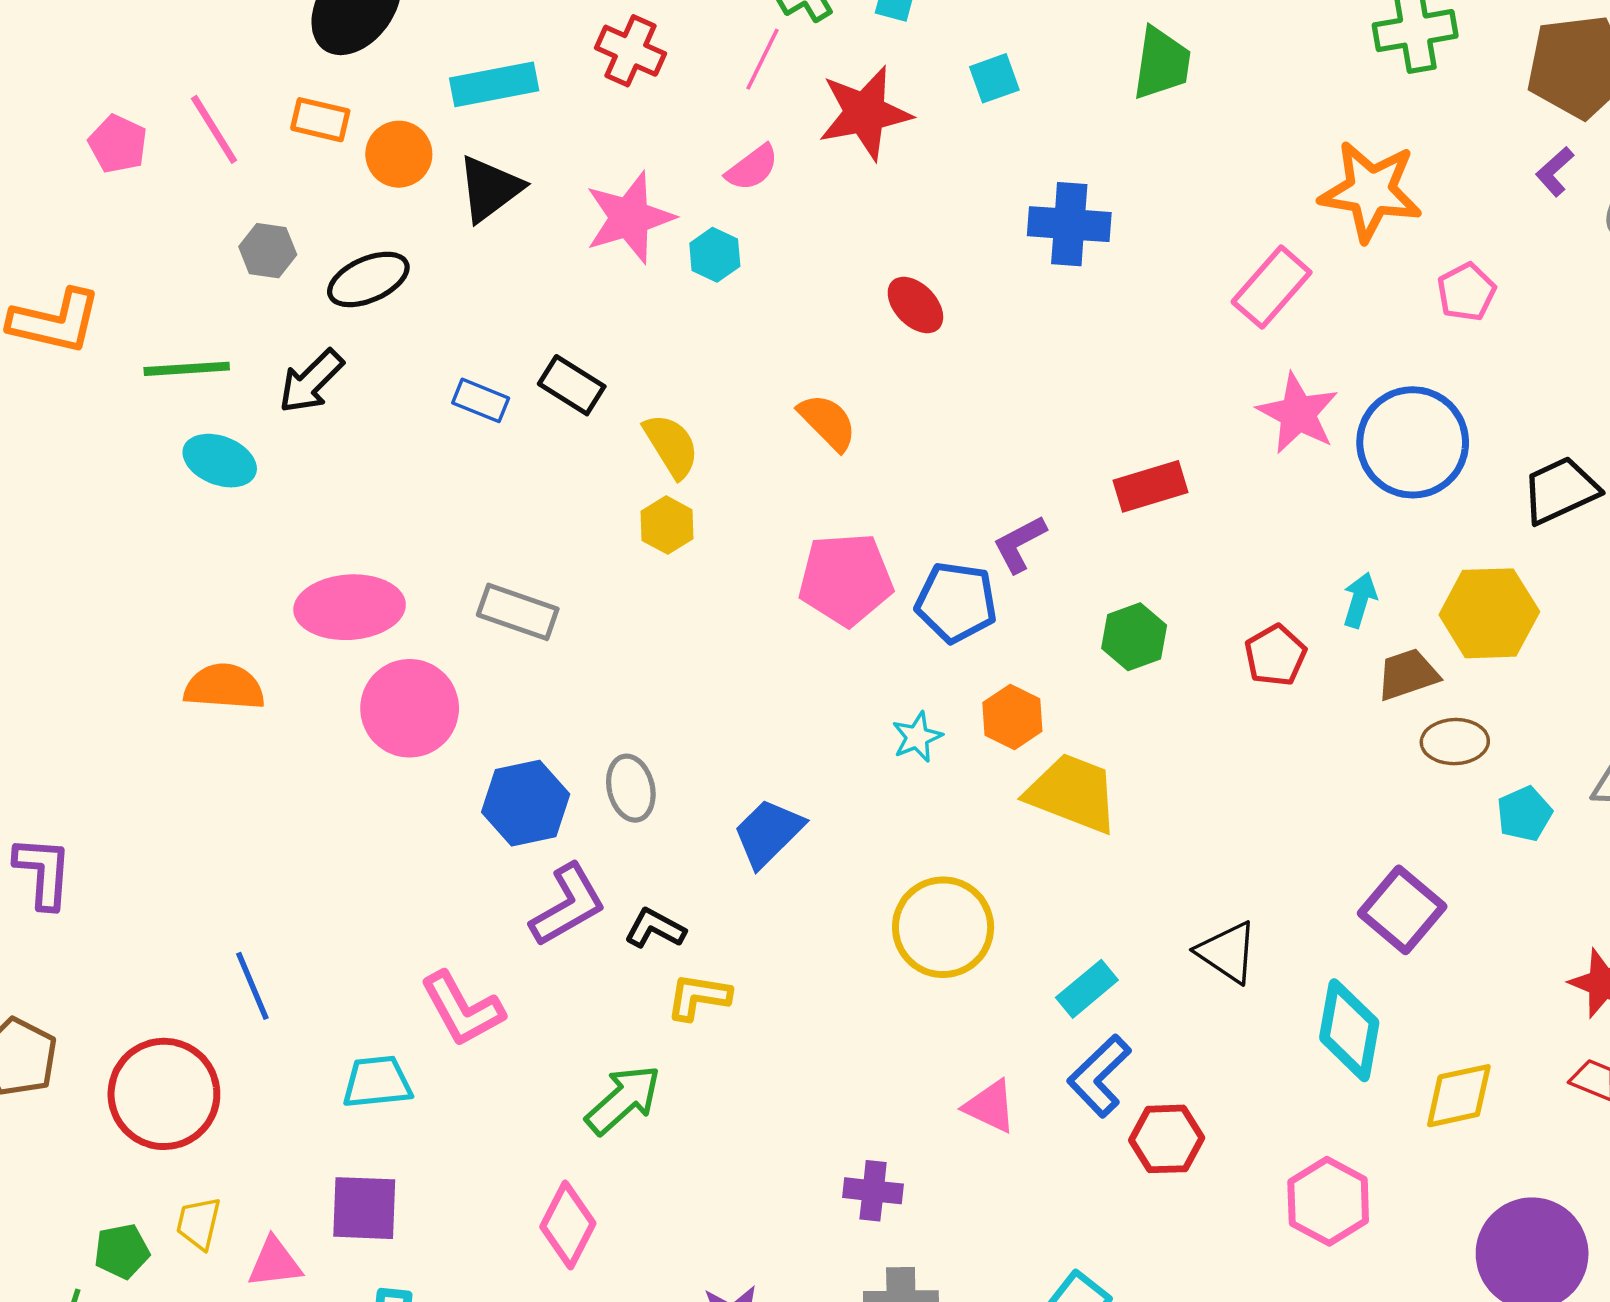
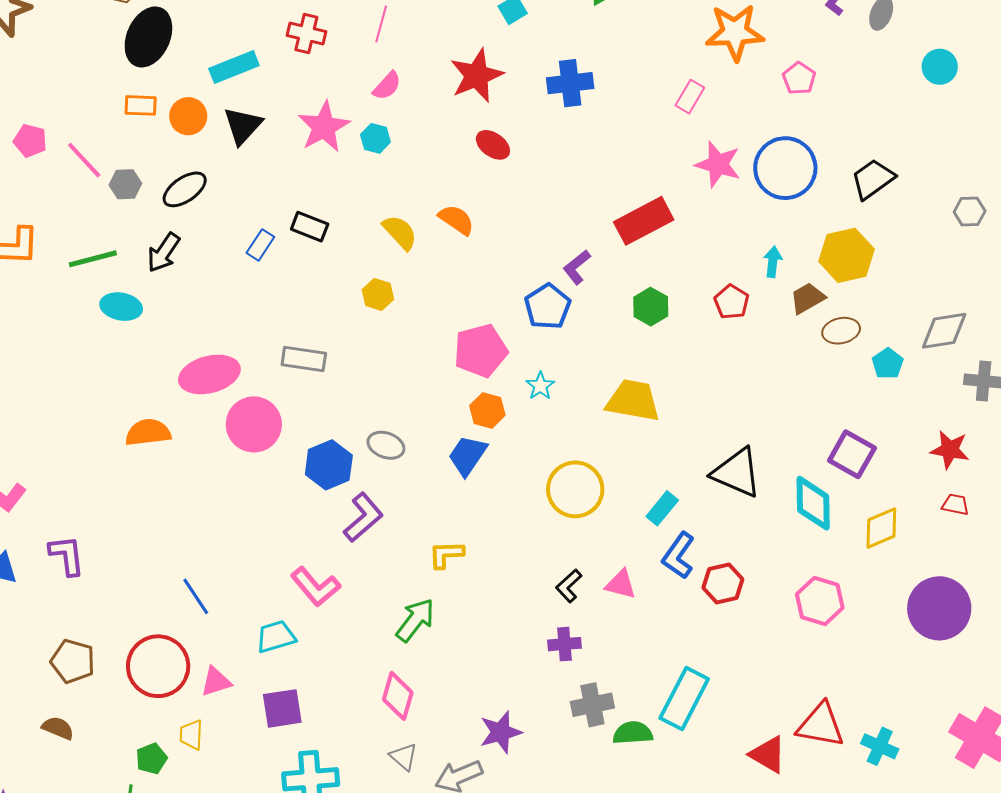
red star: (865, 113) -> (477, 76), moved
pink line: (214, 129) -> (84, 160), moved
pink rectangle: (1272, 287) -> (690, 97), size x0.7
blue rectangle: (481, 400) -> (260, 245), turned -68
yellow semicircle: (671, 446) -> (400, 232), moved
red rectangle: (1150, 486) -> (644, 221), size x1.4
pink pentagon: (846, 579) -> (481, 351), moved
blue pentagon: (956, 602) -> (548, 306), turned -30
orange hexagon: (1012, 717) -> (487, 410), moved
gray ellipse: (631, 788) -> (386, 445), turned -45
purple square: (1402, 910) -> (852, 454), moved
black L-shape: (655, 928) -> (569, 586), moved, turned -60
black triangle: (1227, 952) -> (737, 473), size x1.4
pink triangle: (275, 1263) -> (216, 682), moved

